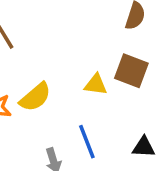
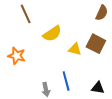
yellow semicircle: (35, 97) -> (52, 34), moved

